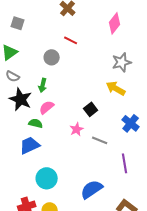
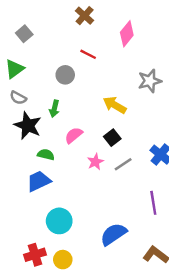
gray square: (18, 23) -> (24, 34), turned 32
pink diamond: (115, 23) -> (127, 34), moved
yellow arrow: (116, 88) -> (115, 105), moved
pink semicircle: (47, 107) -> (74, 135), moved
gray line: (100, 140) -> (123, 164), moved, turned -56

